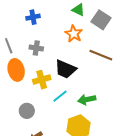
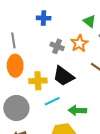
gray cross: (36, 48) -> (57, 46), moved
gray circle: (27, 111) -> (16, 108), size x1.6

